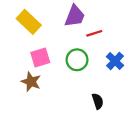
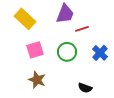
brown star: (31, 82) -> (37, 80), moved
black semicircle: (98, 101) -> (85, 88), turned 128

